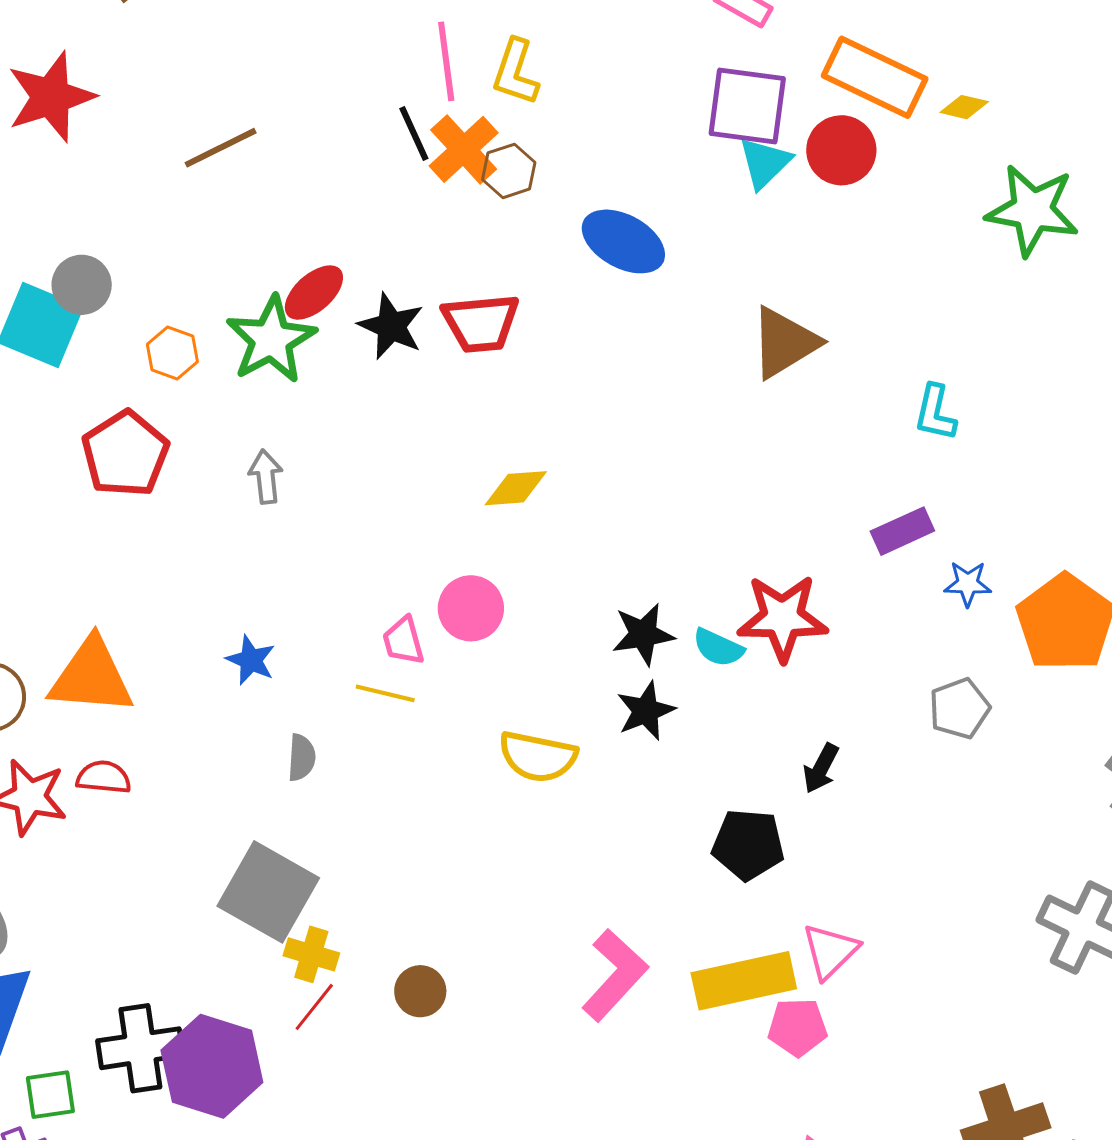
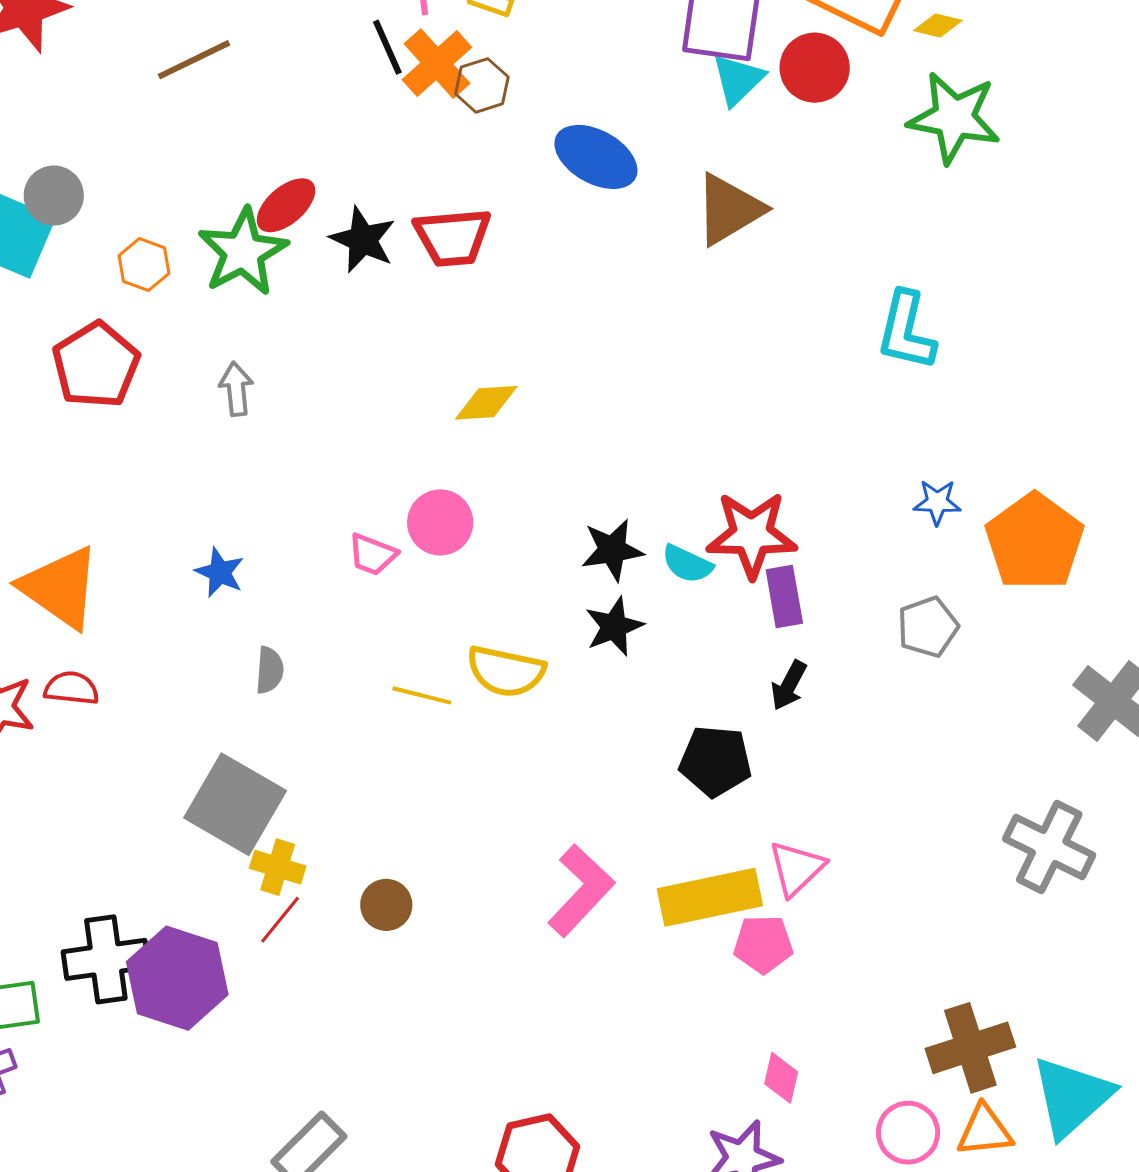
green star: (1032, 210) -> (954, 118), moved
brown triangle: (784, 343) -> (729, 209), moved
cyan L-shape: (935, 413) -> (906, 331), size x1.4
purple rectangle: (902, 531) -> (784, 596), moved, turned -76
pink trapezoid: (403, 641) -> (372, 554), turned -54
orange triangle: (91, 677) -> (60, 587), turned 30
yellow line: (385, 693) -> (422, 695), moved

